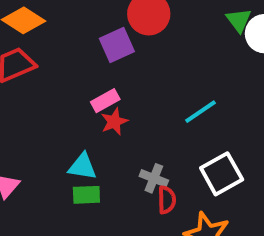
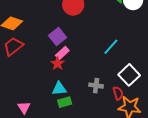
purple square: (117, 45) -> (58, 36), moved
red star: (114, 122) -> (57, 64), moved
red semicircle: (167, 200) -> (118, 93), moved

